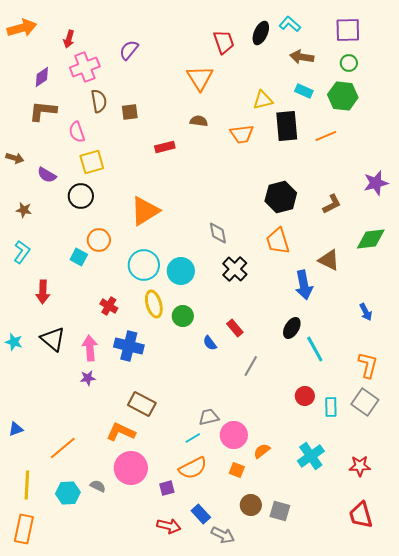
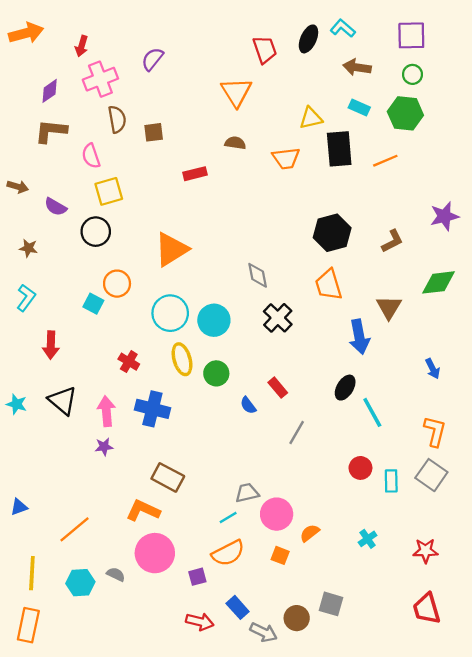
brown triangle: (329, 260) -> (389, 307), turned 35
cyan cross: (311, 456) -> (368, 539), size x0.6
brown circle: (251, 505) -> (297, 618), moved

